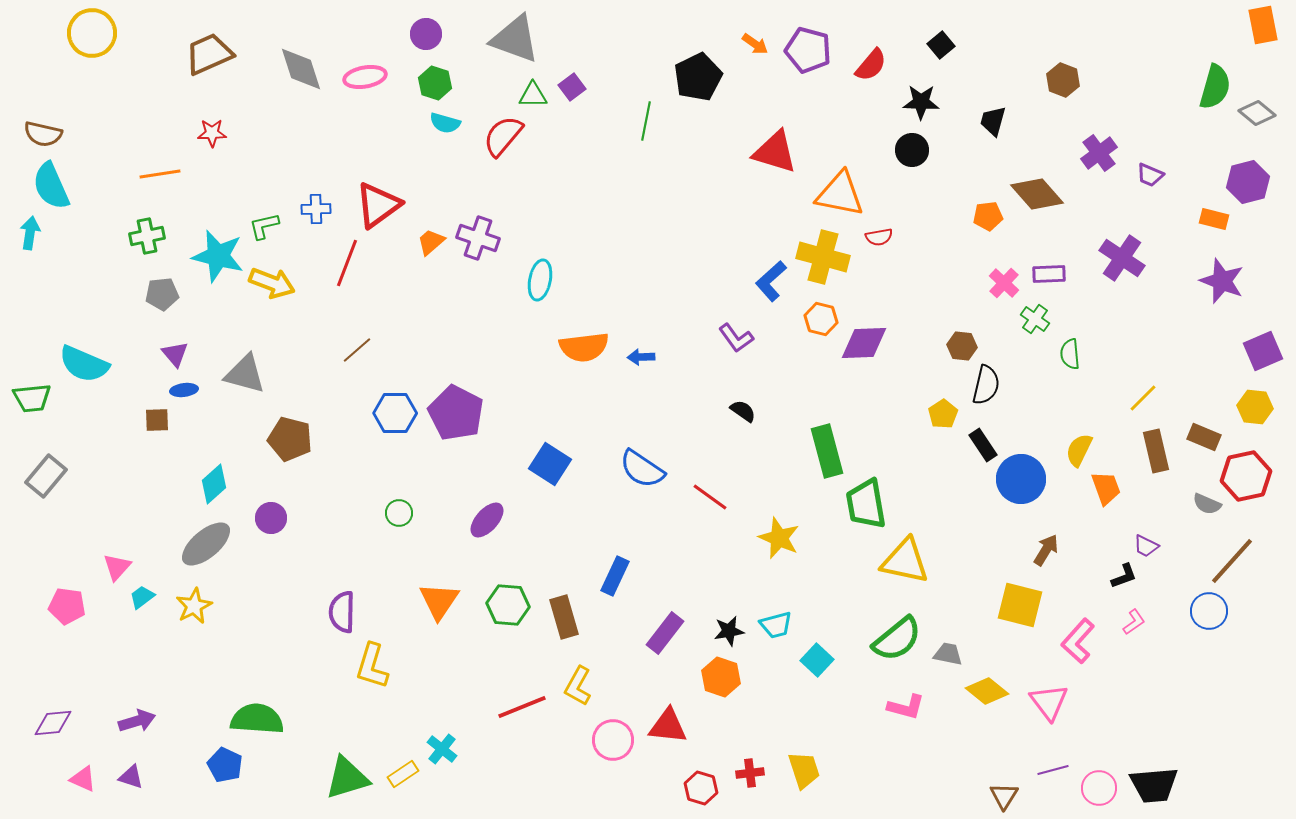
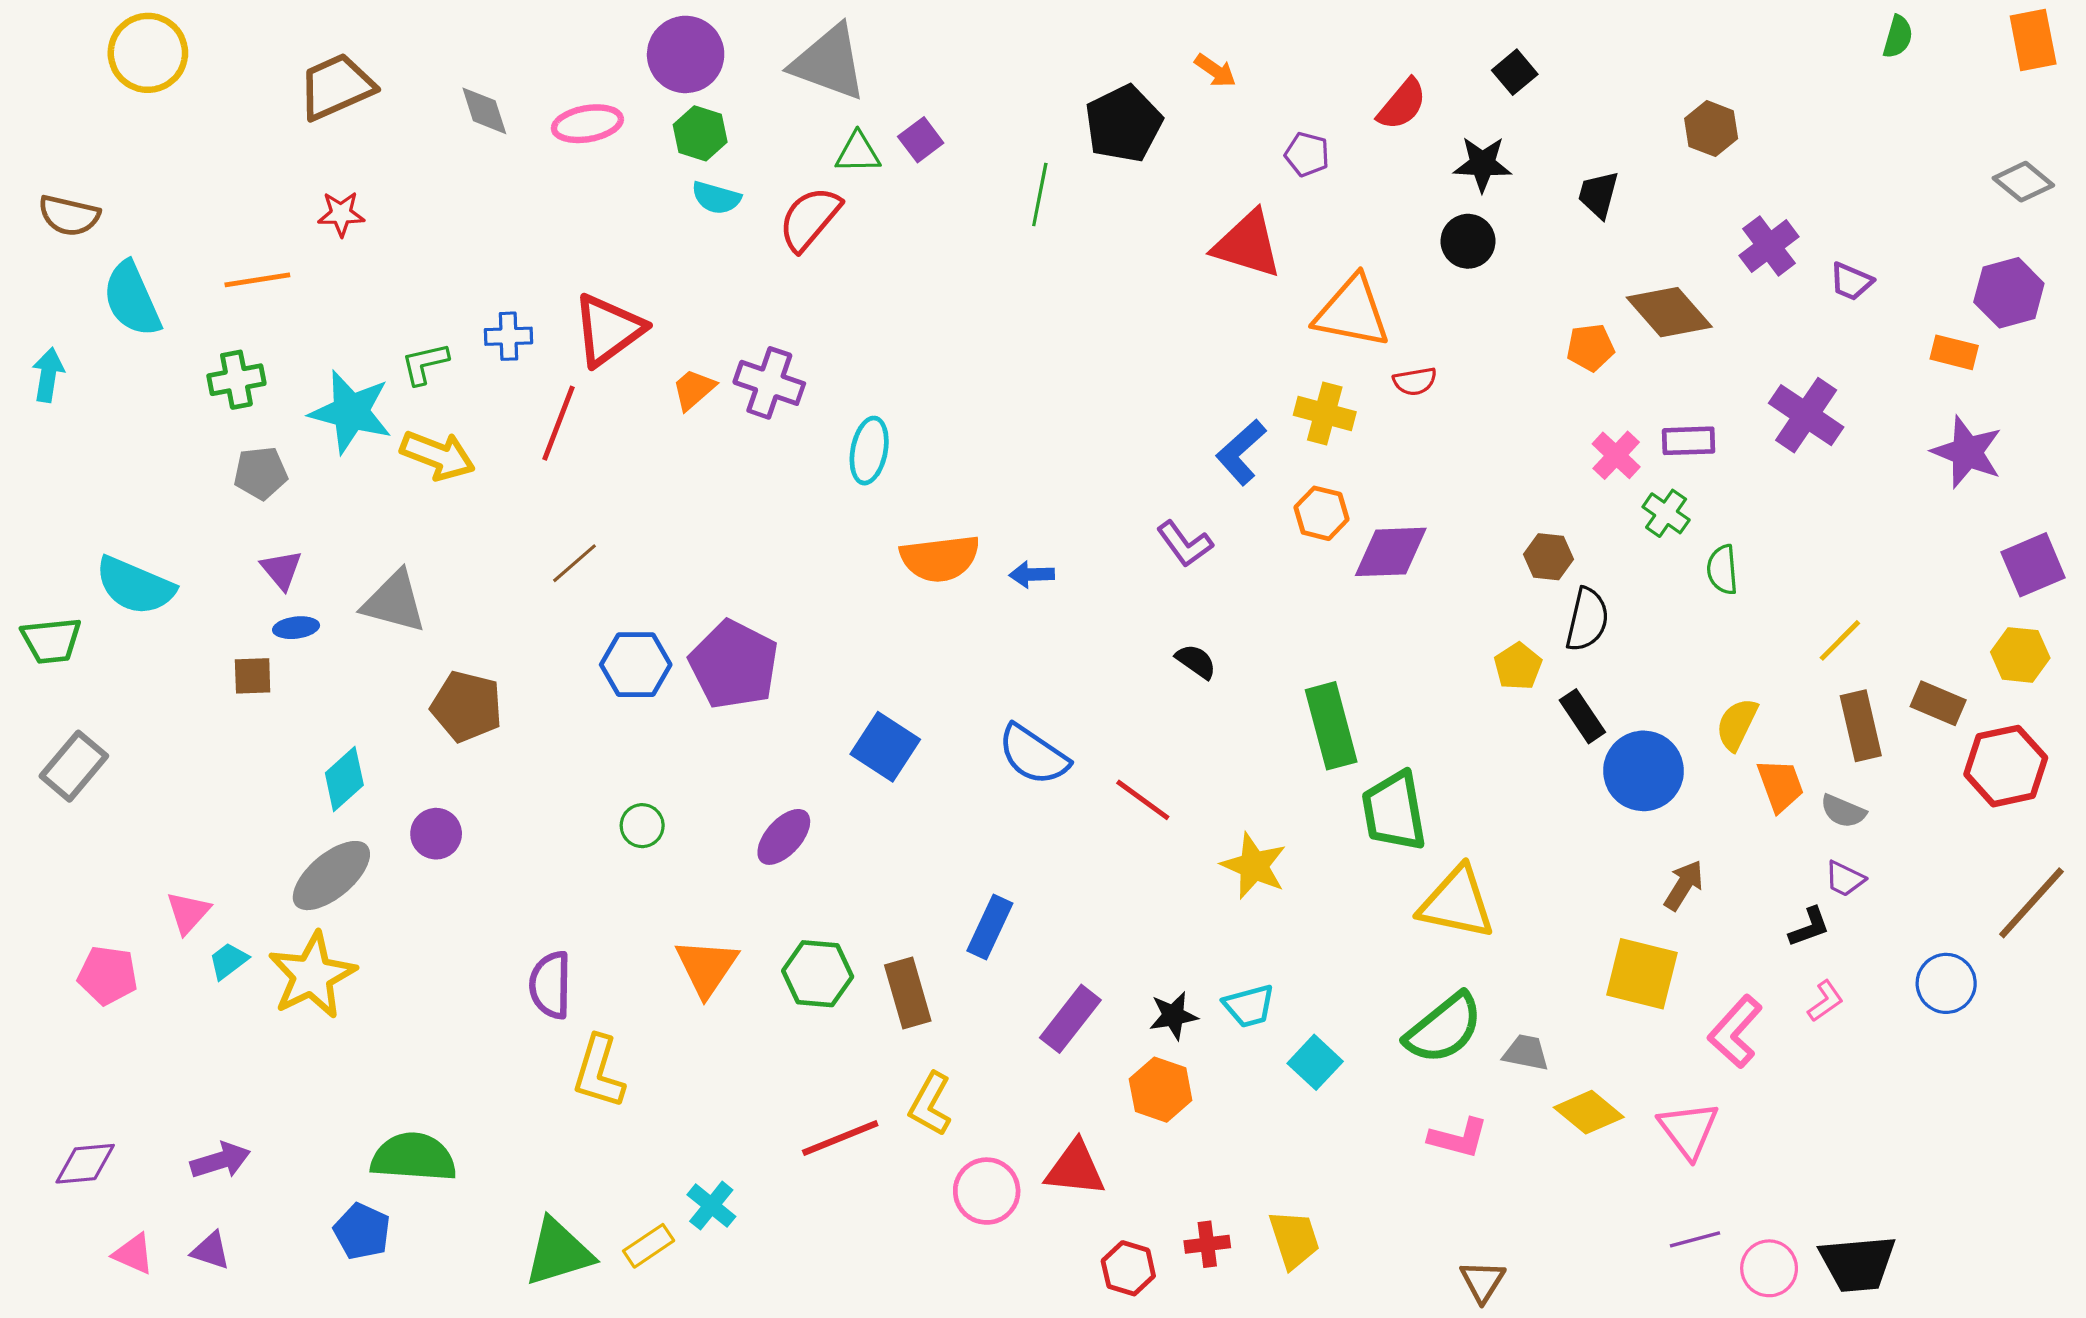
purple circle: (426, 34) -> (686, 54), size x1.5
purple pentagon: (808, 50) -> (1307, 154), moved, size x0.6
gray diamond: (301, 69) -> (484, 111), size x0.7
green semicircle: (1215, 87) -> (1898, 37), moved, size x0.6
cyan semicircle: (51, 186) -> (132, 299), moved
yellow cross: (823, 257) -> (1325, 413), size x0.7
gray semicircle: (1207, 504) -> (1843, 811), moved
brown line: (1232, 561) -> (2031, 903), moved
yellow star: (194, 606) -> (312, 975), size x1.5
brown triangle: (1004, 796) -> (1483, 1281), moved

